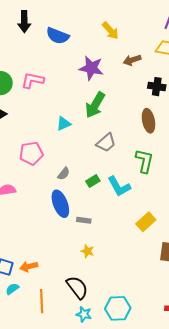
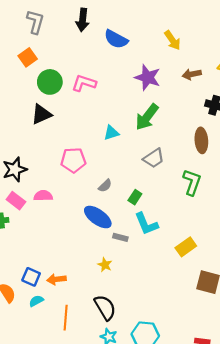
green rectangle: (93, 181) -> (135, 197), turned -32
cyan L-shape: (119, 186) -> (146, 224), moved
blue ellipse: (60, 204) -> (98, 217), turned -40
yellow star: (87, 251) -> (105, 265), moved

